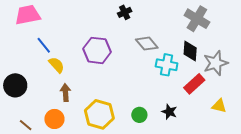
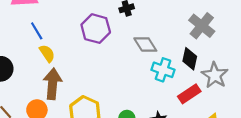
purple hexagon: (97, 50) -> (96, 29), moved
gray star: (216, 63) -> (215, 75), turned -30
brown arrow: (66, 93) -> (52, 84), size x1.6

